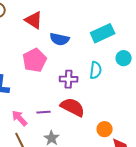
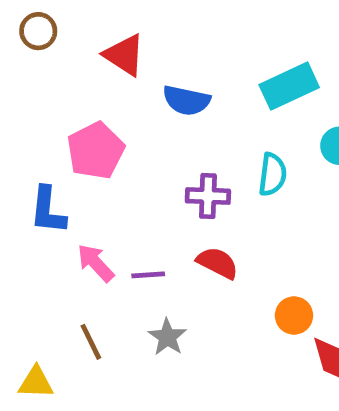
pink pentagon: (35, 60) -> (96, 151), moved
red semicircle: (73, 107) -> (217, 263), size x0.7
pink arrow: (20, 118) -> (96, 263), moved

